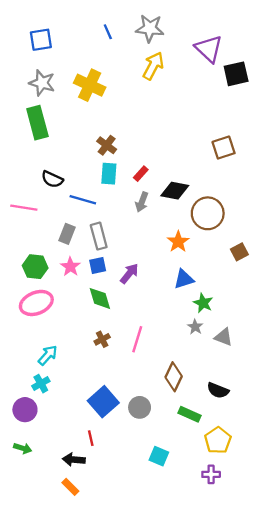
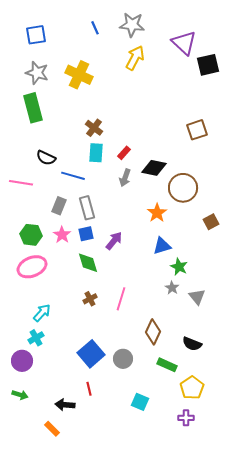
gray triangle: (224, 337) -> (197, 297), turned 30
red line: (91, 438) -> (89, 389), moved
orange rectangle: (70, 487) -> (52, 429), moved

